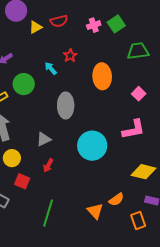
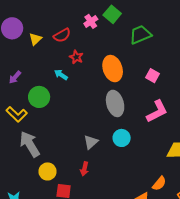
red semicircle: (59, 21) -> (62, 35), moved
gray ellipse: (66, 105) -> (115, 103), moved
gray triangle: (44, 139) -> (91, 142), moved
cyan circle: (92, 146) -> (122, 138), size x0.6

